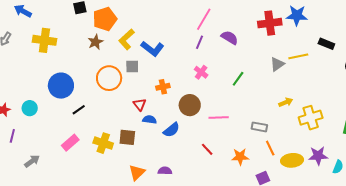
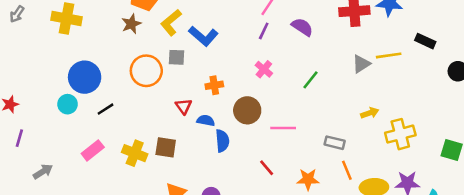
cyan circle: (30, 108) -> (68, 104), moved
blue semicircle: (150, 120) -> (206, 121), moved
blue semicircle: (171, 130) -> (222, 141), turned -60

